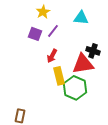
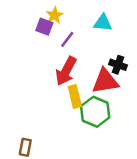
purple square: (35, 34) -> (44, 27), moved
red arrow: (52, 56) -> (66, 71), size x1.6

